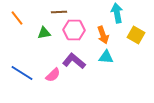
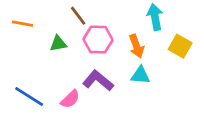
brown line: (59, 12) -> (78, 16), turned 56
orange line: (17, 18) -> (23, 24), turned -42

